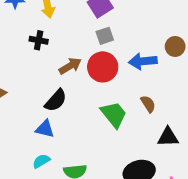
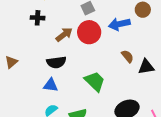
black semicircle: (56, 100) -> (56, 62), turned 48
green trapezoid: (114, 114) -> (95, 81), moved
black triangle: (168, 137) -> (146, 67), moved

